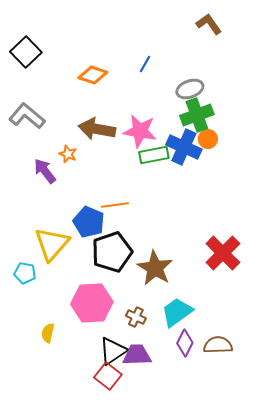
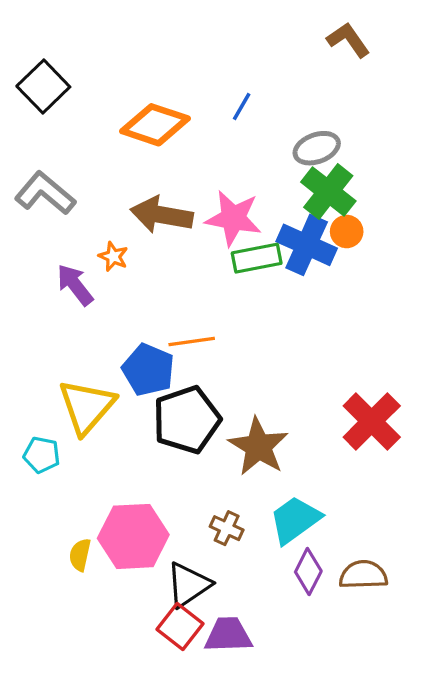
orange diamond: (93, 75) -> (155, 125), size x1.4
green cross: (197, 115) -> (328, 192), turned -32
pink hexagon: (92, 303) -> (133, 536), moved
purple trapezoid: (137, 355) -> (228, 635), moved

